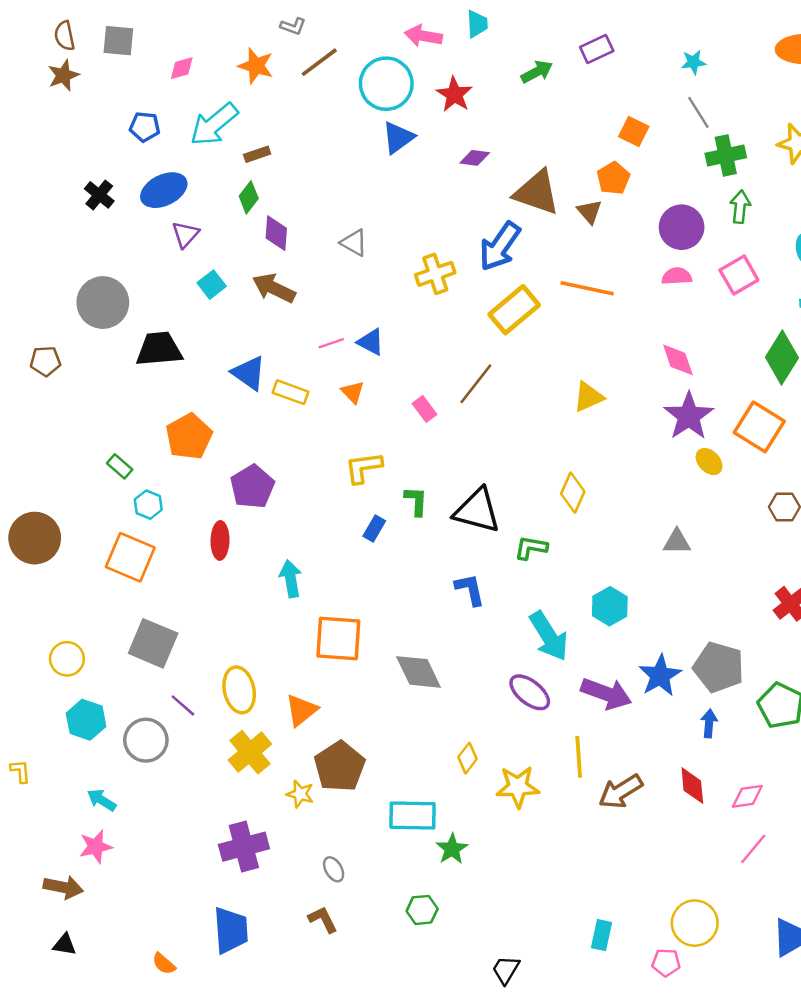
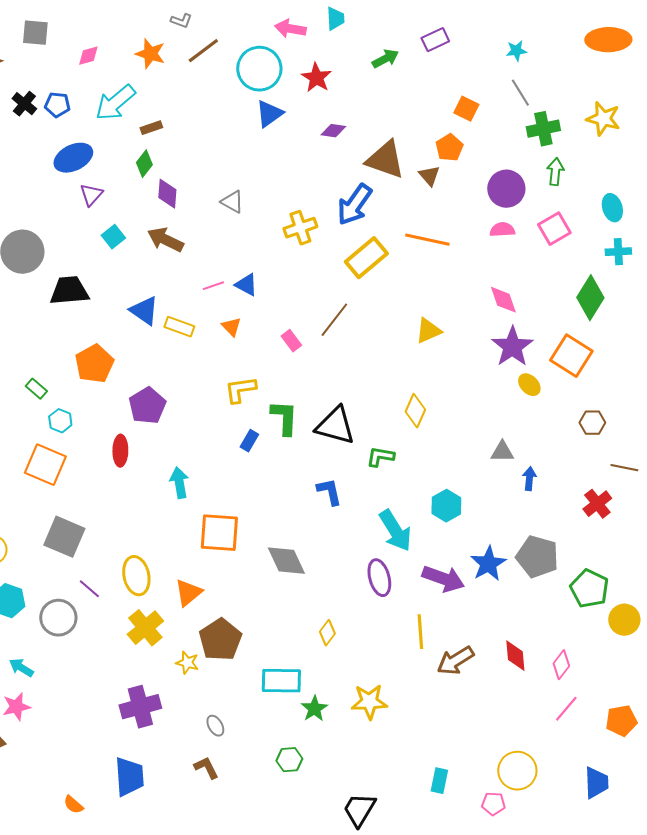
black cross: (99, 195) -> (24, 104), moved
green L-shape: (416, 501) -> (284, 418), size x1.4
purple ellipse: (530, 692) -> (379, 578), turned 36
blue arrow: (709, 723) -> (529, 479), moved
yellow star: (518, 787) -> (369, 702), moved
pink diamond: (747, 796) -> (561, 665), turned -44
black trapezoid: (506, 970) -> (359, 810), size x1.4

